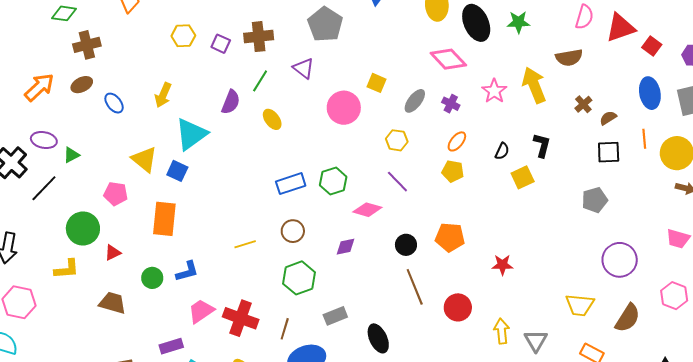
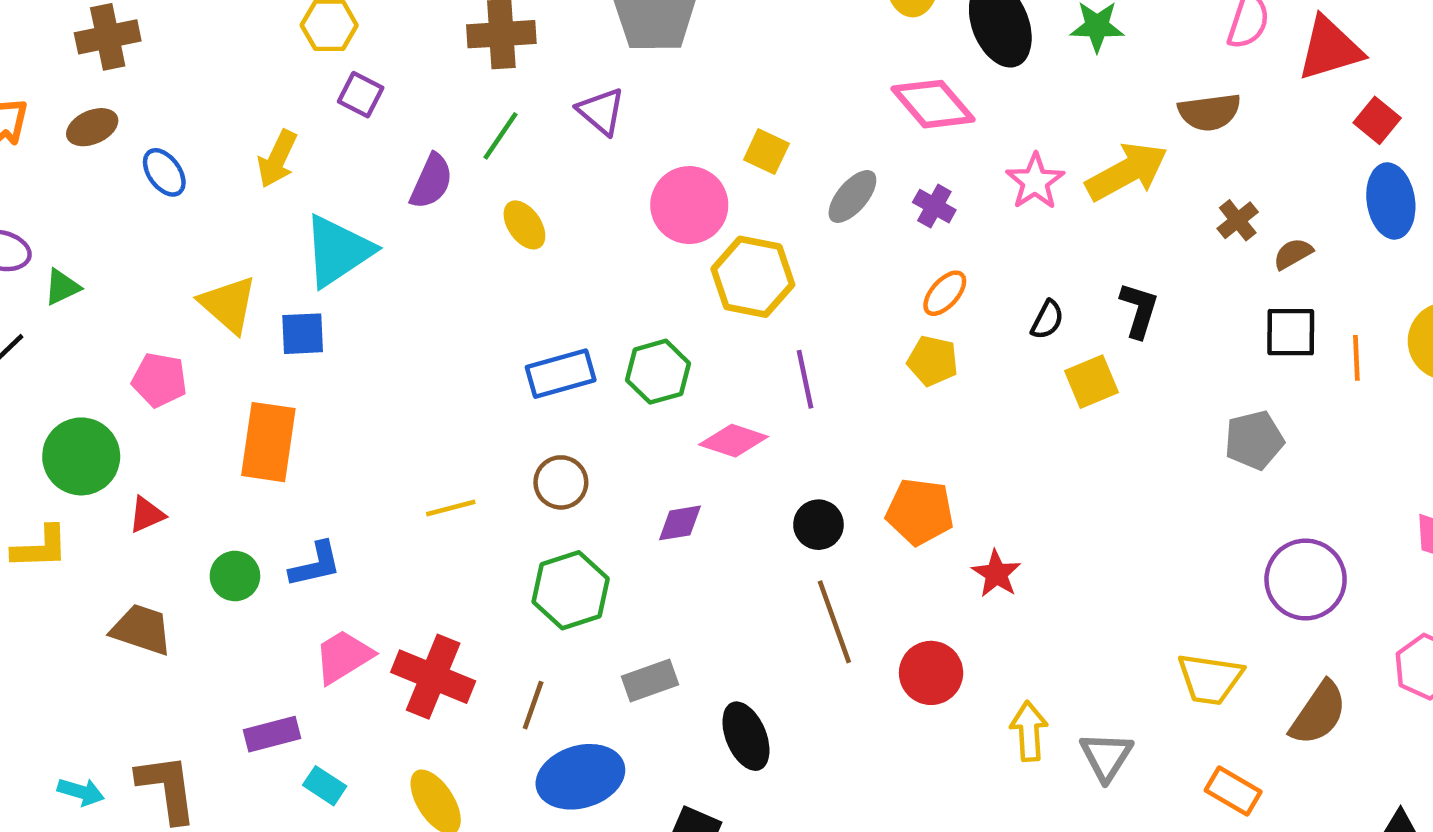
purple square: (221, 44) -> (361, 95), moved
red square: (652, 46) -> (1377, 120), moved
yellow arrow: (534, 85) -> (1127, 172), turned 81
orange line: (644, 139) -> (1356, 358), moved
yellow hexagon: (397, 140) -> (753, 277), moved, size x1.6
blue square: (177, 171) -> (303, 334), turned -30
purple line: (397, 182) -> (805, 379), turned 30
red star: (502, 265) -> (996, 574), moved, turned 30

